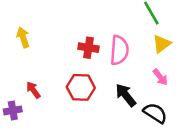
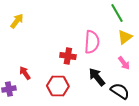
yellow arrow: (23, 37) -> (17, 21), moved, turned 56
red cross: (88, 48) -> (68, 56), moved
red hexagon: (81, 87) -> (58, 86), moved

